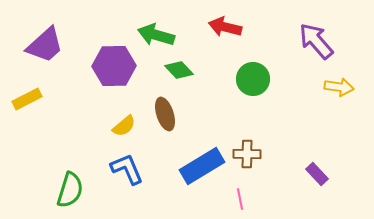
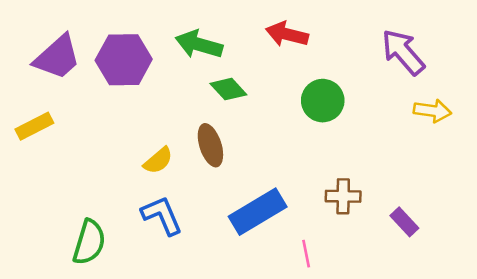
purple hexagon: (114, 66) -> (124, 60), moved
brown cross: (247, 154) -> (343, 196), moved

